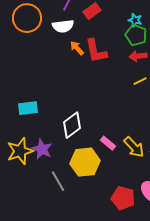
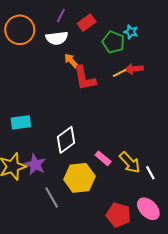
green pentagon: (136, 35) -> (113, 42), moved
red L-shape: (96, 51) -> (85, 78), moved
yellow line: (140, 81) -> (120, 73), moved

